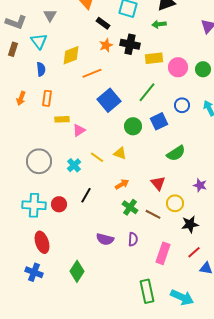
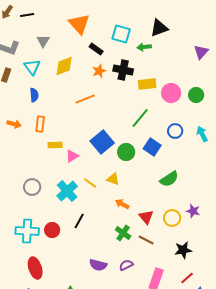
green arrow: (159, 24) -> (144, 47), moved
yellow diamond: (71, 55) -> (64, 66), moved
orange arrow: (21, 98) -> (14, 124), turned -96
blue square: (109, 100) -> (102, 142), moved
blue square: (159, 121) -> (152, 147), turned -30
gray circle: (39, 161) -> (32, 187), size x0.7
cyan cross: (74, 165) -> (67, 191), size x1.5
red triangle: (158, 183) -> (146, 217), moved
orange arrow: (122, 184) -> (122, 204), moved, turned -120
yellow circle: (175, 203) -> (172, 218), moved
purple semicircle: (133, 239) -> (126, 265), turned -120

